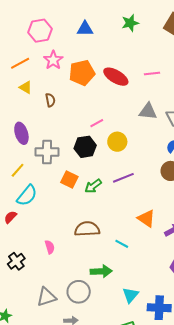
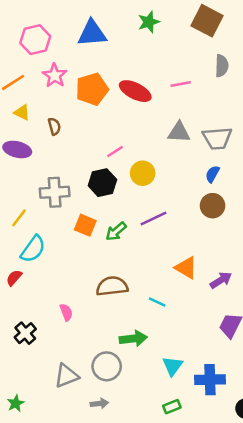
blue triangle: (85, 29) -> (92, 33), size x1.4
purple ellipse: (21, 133) -> (17, 149), moved, turned -55

